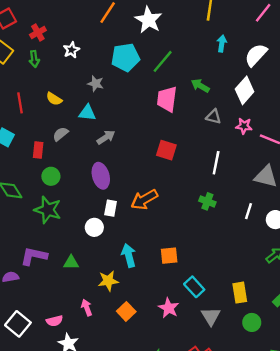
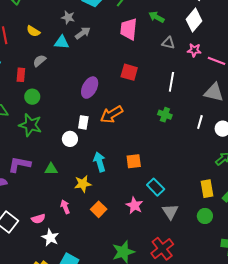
gray arrow: (106, 137) -> (83, 33), moved
purple ellipse: (101, 176) -> (90, 88), moved, turned 45
yellow rectangle: (240, 293) -> (207, 189), moved

